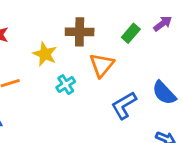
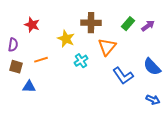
purple arrow: (163, 24) -> (148, 26), moved
blue L-shape: (124, 105) -> (123, 76), turned -95

